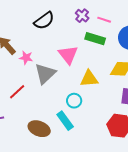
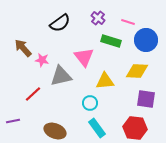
pink line: (104, 20) -> (128, 22), moved
gray triangle: (45, 74) -> (61, 76), turned 30
cyan rectangle: (65, 121) -> (97, 128), moved

